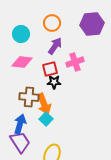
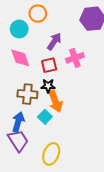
orange circle: (52, 23) -> (38, 14), moved
pink diamond: (22, 62) -> (20, 58), turned 65
black star: (54, 82) -> (48, 86), moved
orange arrow: (44, 104) -> (55, 101), moved

